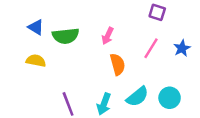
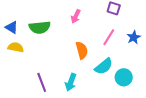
blue triangle: (36, 27) -> (12, 27), moved
pink arrow: (108, 36) -> (76, 16), moved
cyan semicircle: (137, 97) -> (104, 66), moved

